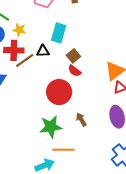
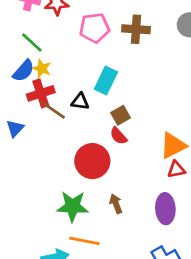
yellow star: (19, 30) -> (42, 68), moved
red cross: (14, 50) -> (41, 93), turned -30
brown line: (25, 61) -> (53, 110), turned 60

